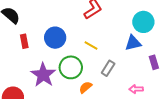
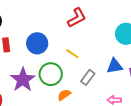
blue triangle: (133, 43) -> (115, 66), moved

